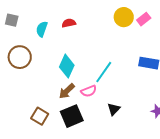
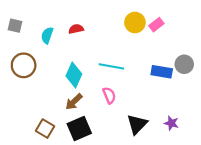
cyan line: (104, 72) -> (111, 66), moved, turned 65
pink semicircle: (89, 91) -> (109, 95), moved, turned -91
black triangle: (114, 109) -> (137, 124), moved, size x1.5

